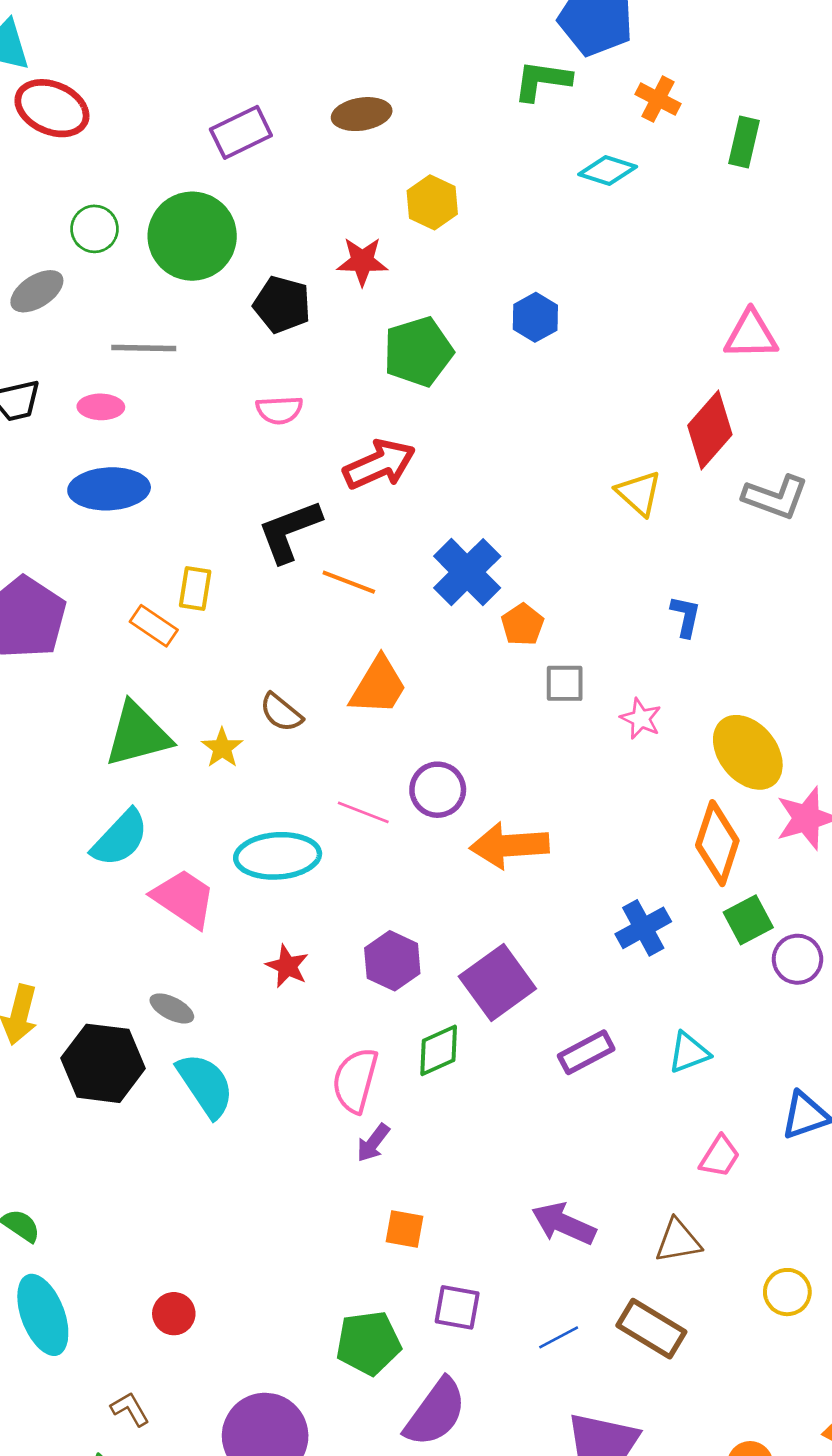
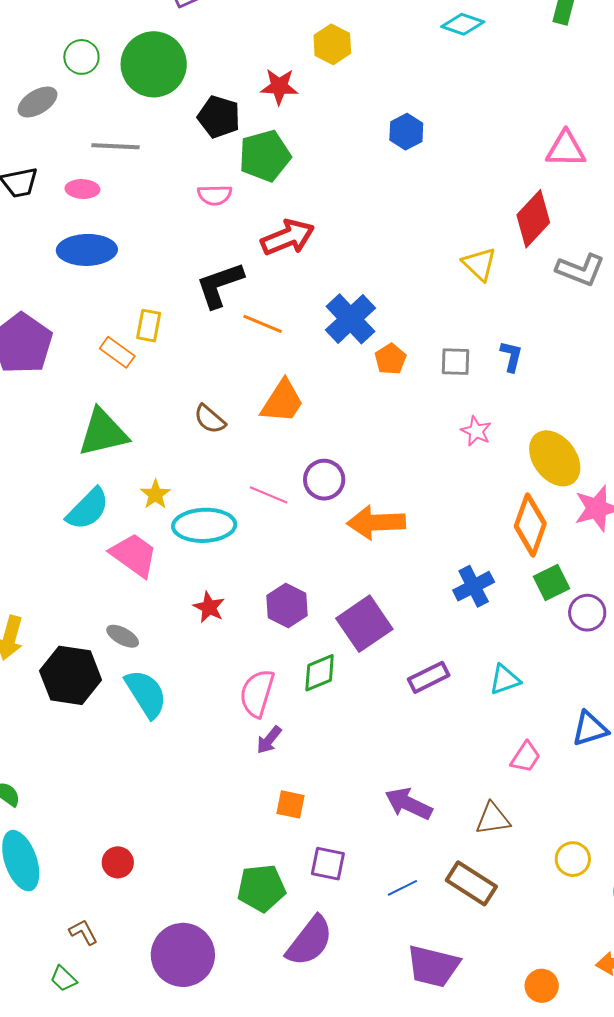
green pentagon: (418, 352) -> (265, 156), moved
gray square: (565, 683) -> (455, 362), moved
yellow star: (222, 748) -> (155, 494), moved

